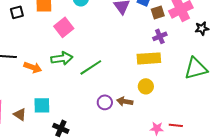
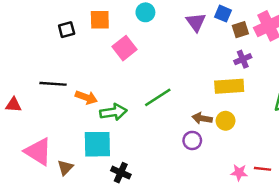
green arrow: (62, 58) -> (113, 112), moved
brown arrow: (125, 101) -> (202, 118), moved
purple circle: (105, 102) -> (192, 140), moved
cyan square: (42, 105) -> (97, 144), size x1.4
brown triangle: (20, 114) -> (65, 168), moved, turned 40

